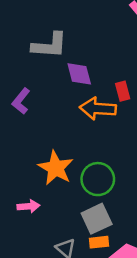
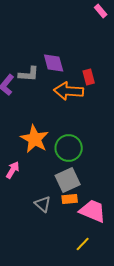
gray L-shape: (50, 45) -> (29, 74), moved, size x0.7
pink arrow: (28, 206) -> (13, 170), turned -54

